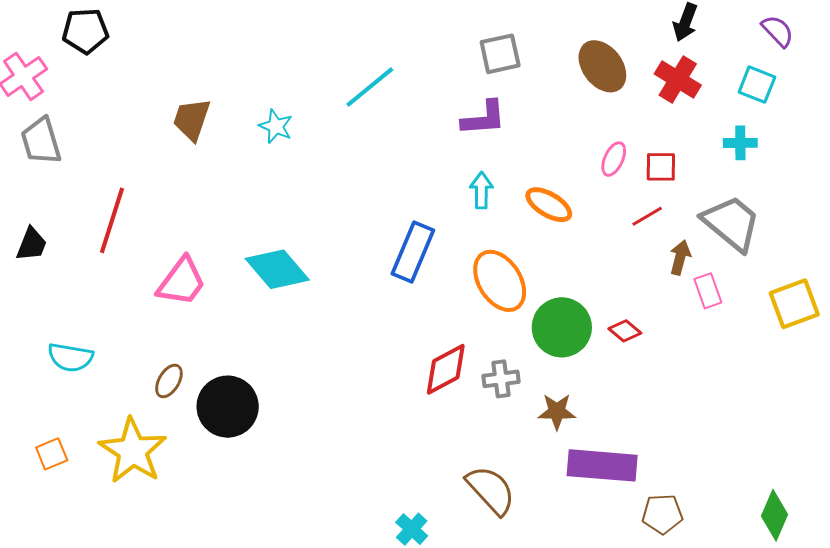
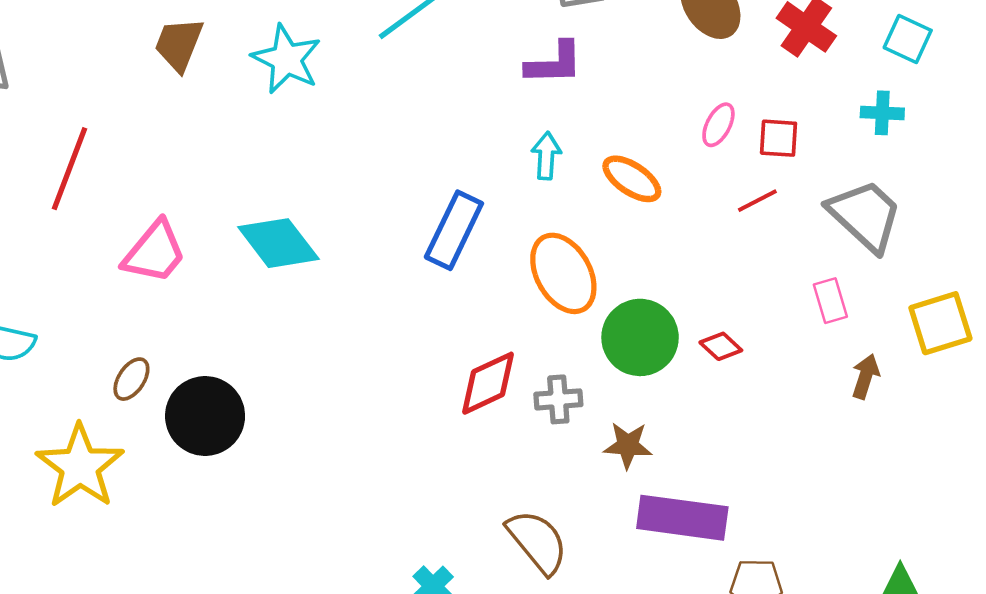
cyan star: (276, 126) -> (286, 59), size x1.6
brown arrow: (680, 257) -> (865, 376), moved

